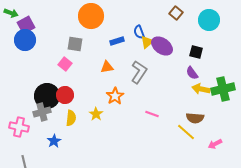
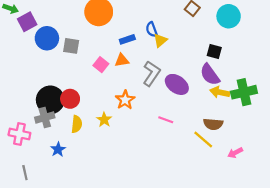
blue circle: (25, 40) -> (47, 38), moved
gray square: (75, 44) -> (71, 46), moved
purple ellipse: (162, 46) -> (177, 84), moved
pink square: (65, 64) -> (101, 65), moved
orange triangle: (107, 67) -> (122, 60), moved
purple semicircle: (192, 73) -> (210, 75), size x1.5

